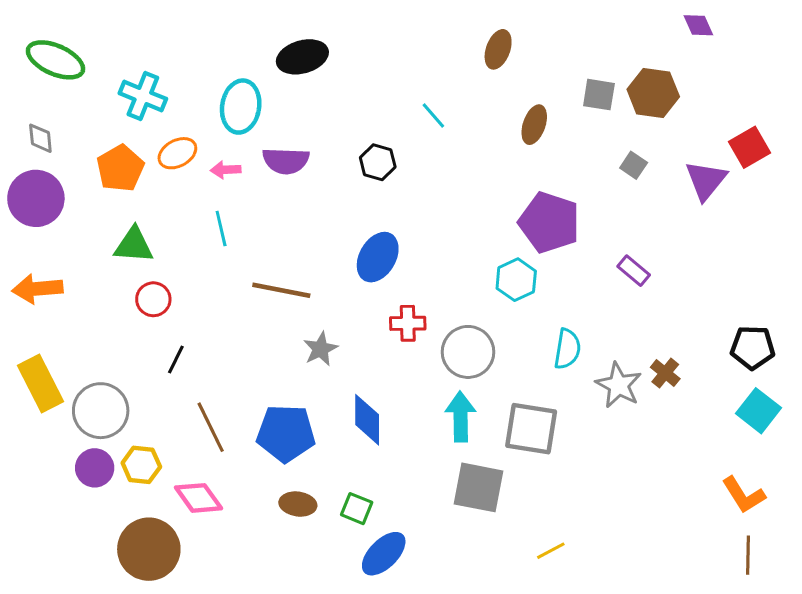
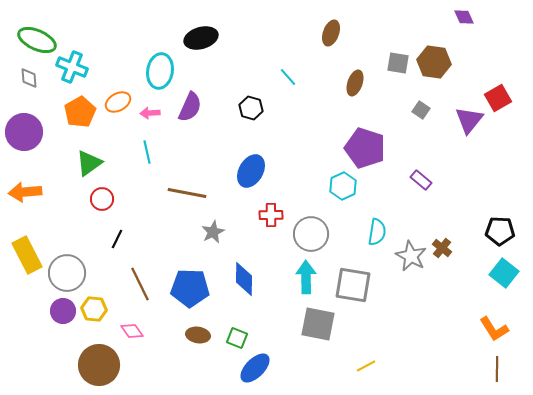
cyan cross: (143, 96) -> (72, 67), moved
gray diamond: (40, 138) -> (29, 78), moved
purple semicircle: (286, 161) -> (190, 107), turned -68
green triangle: (134, 245) -> (89, 163), turned -40
pink diamond: (199, 498) -> (132, 331), size x0.7

